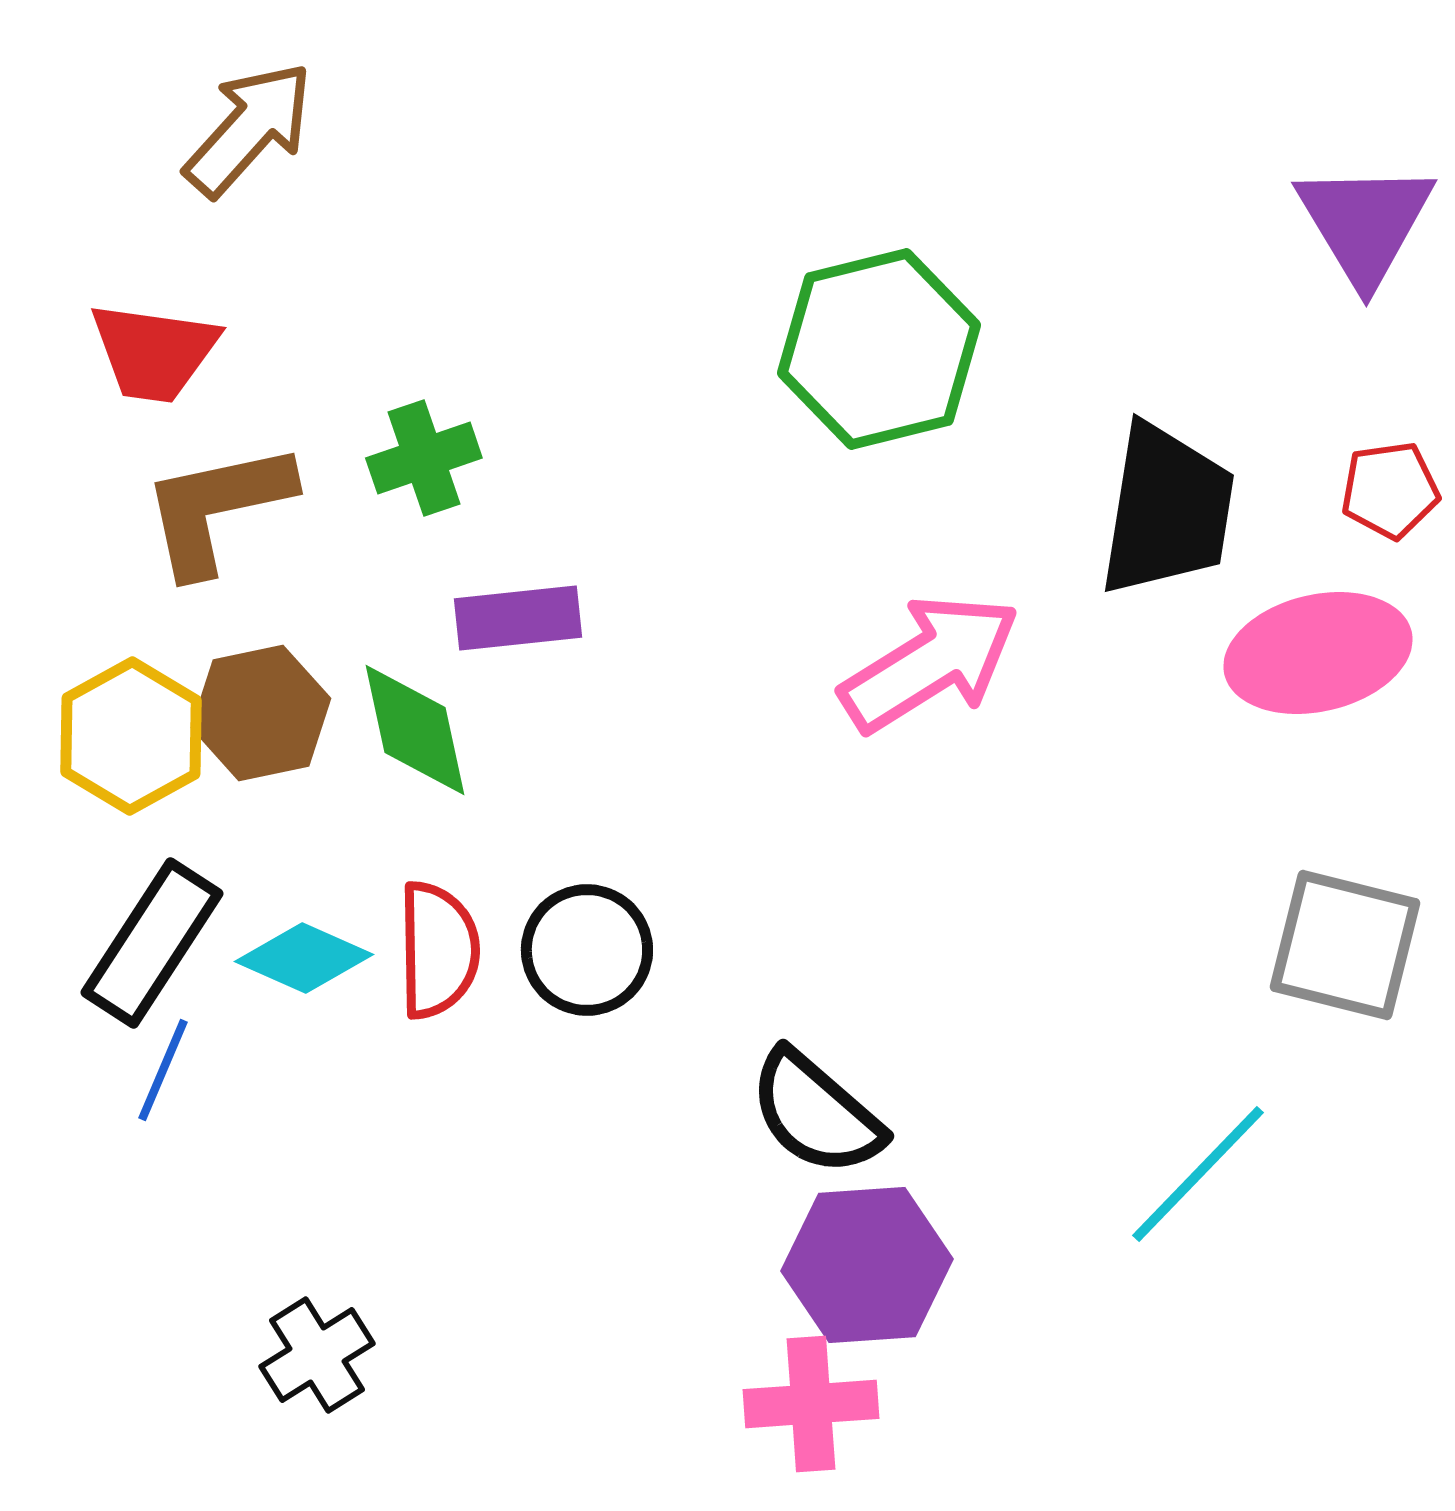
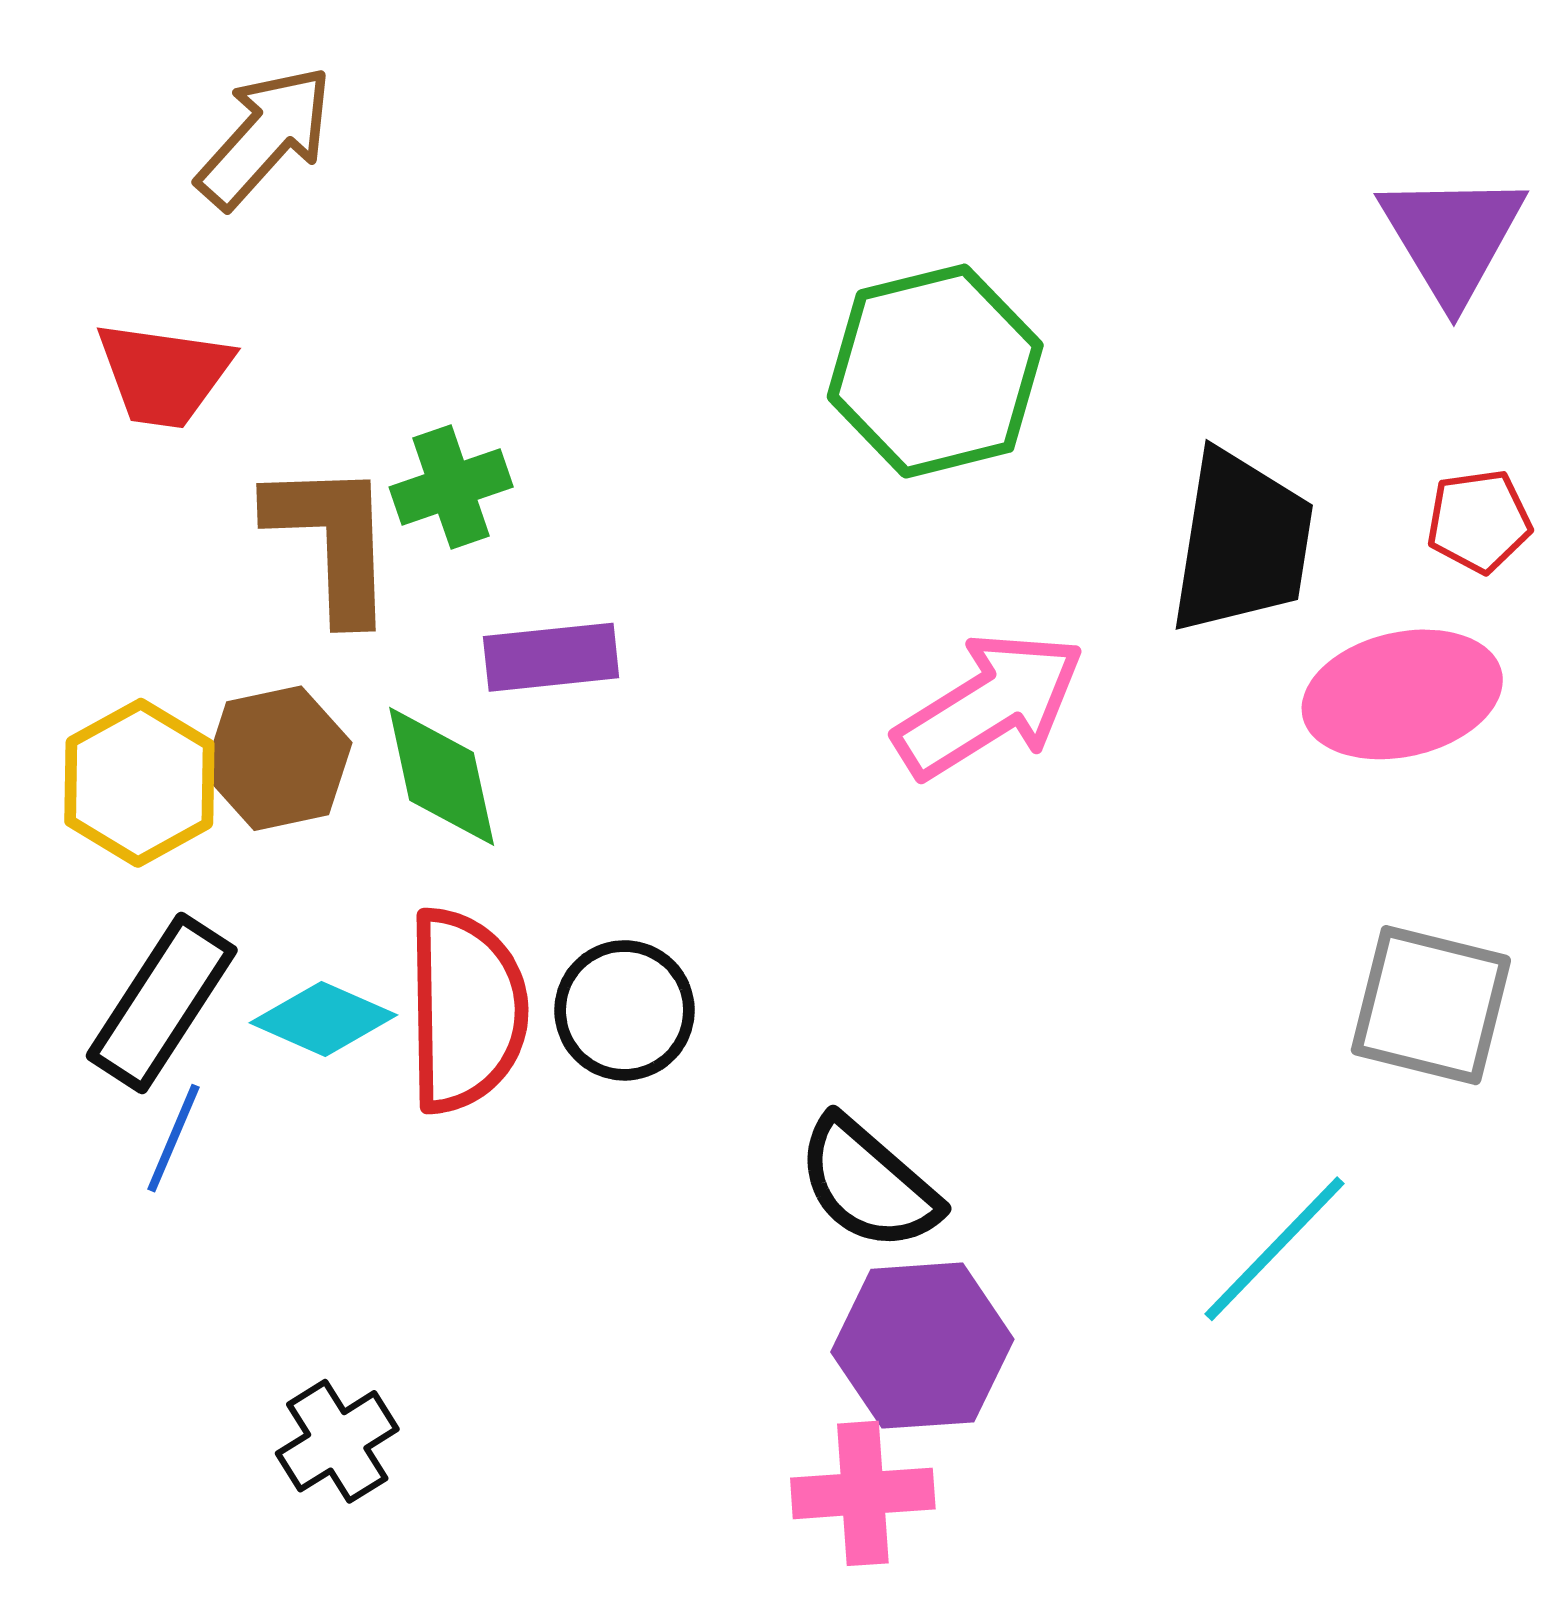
brown L-shape: (217, 508) -> (332, 540), moved, turned 100
red semicircle: (438, 950) -> (466, 1010), size x1.4

